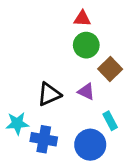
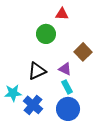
green circle: (86, 45) -> (46, 34), moved
cyan rectangle: (110, 121) -> (67, 87), moved
blue cross: (44, 139) -> (33, 105), turned 30

